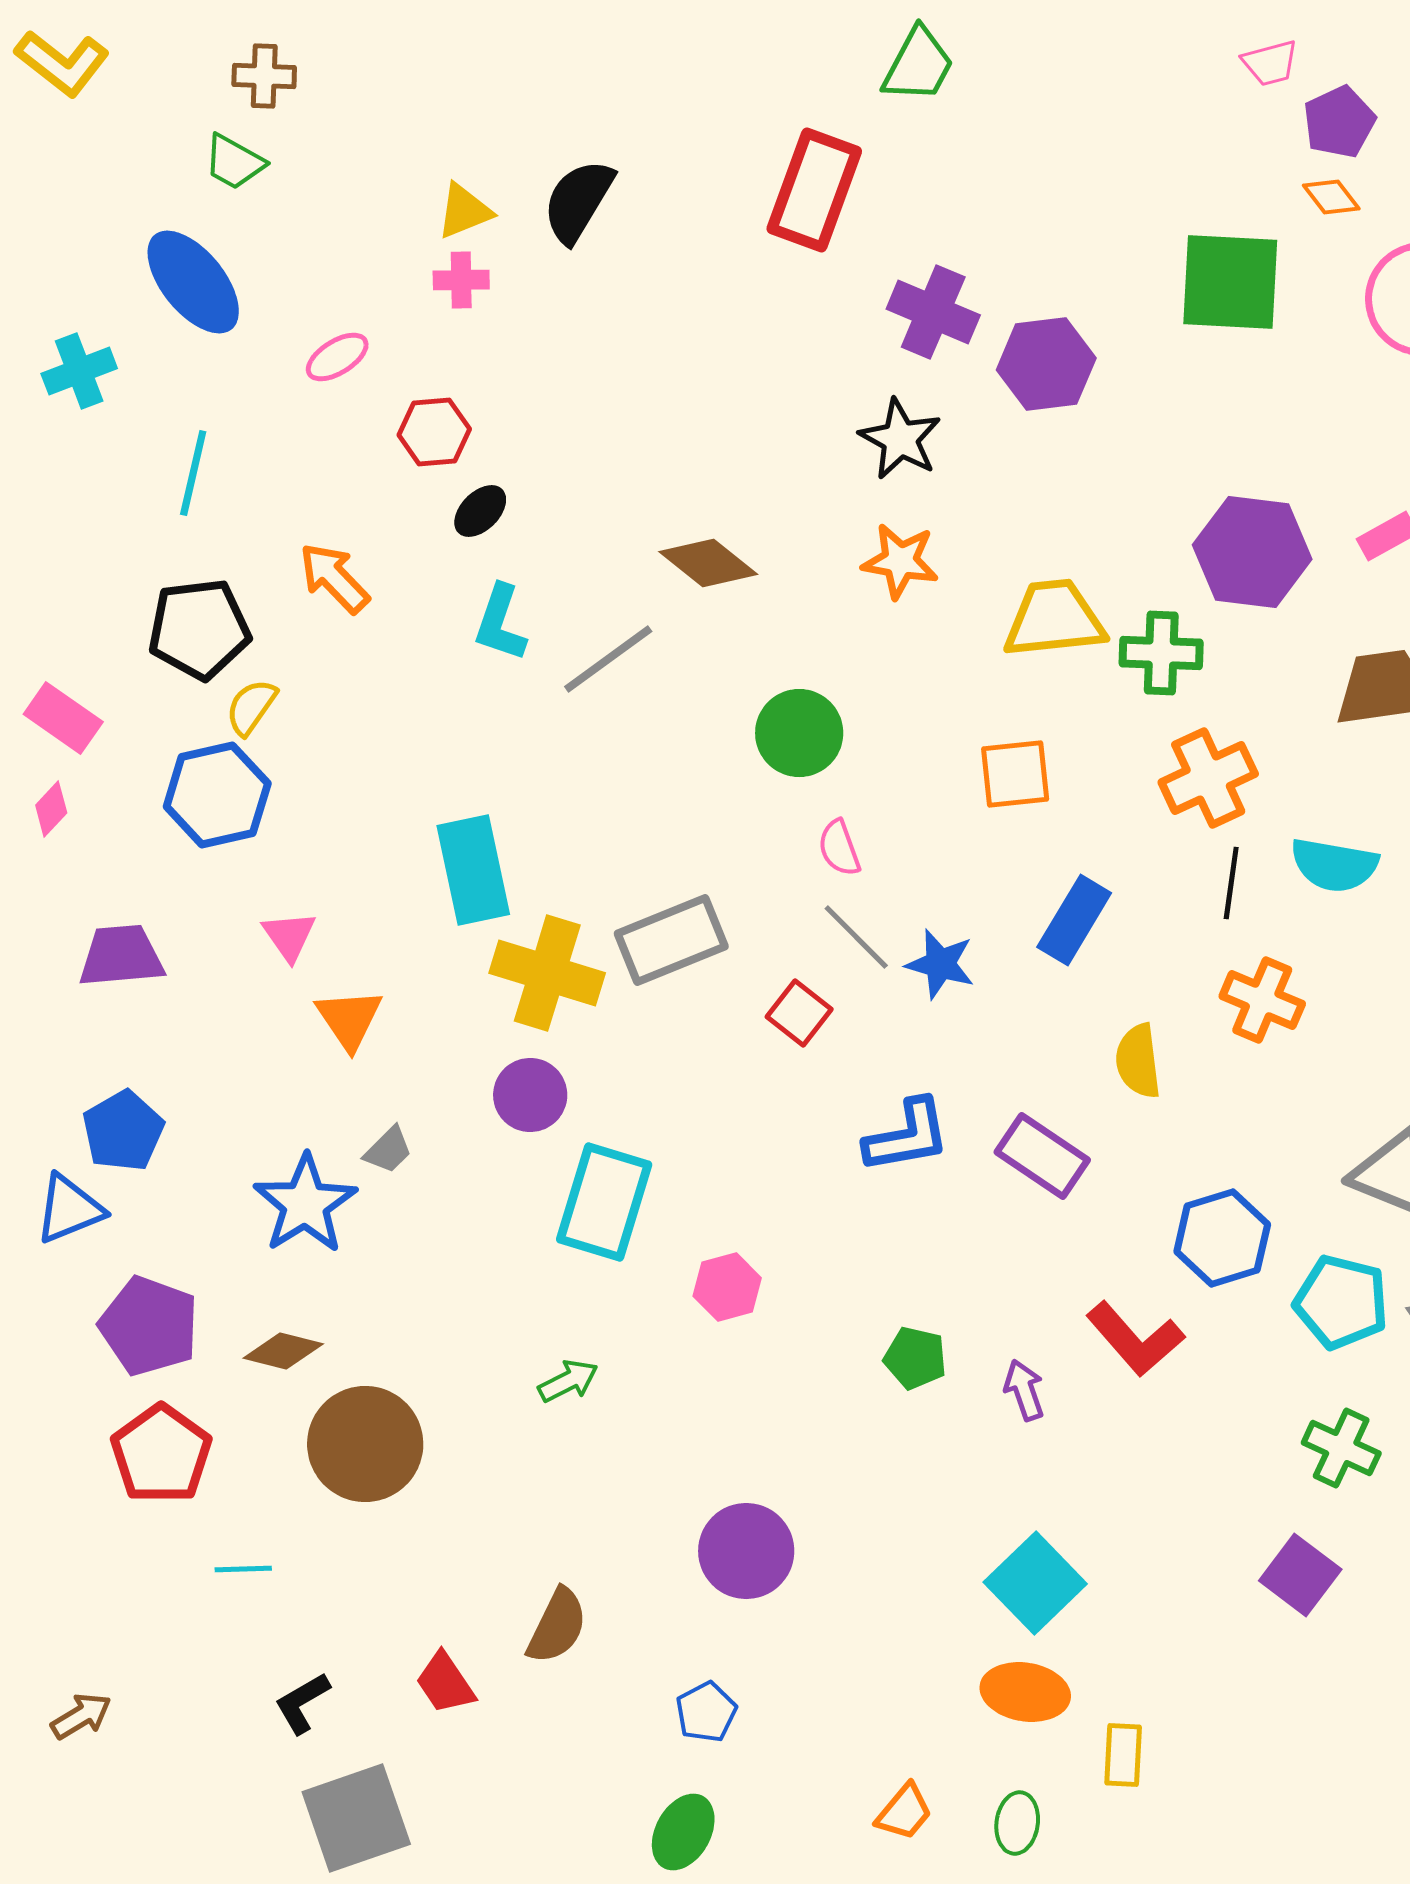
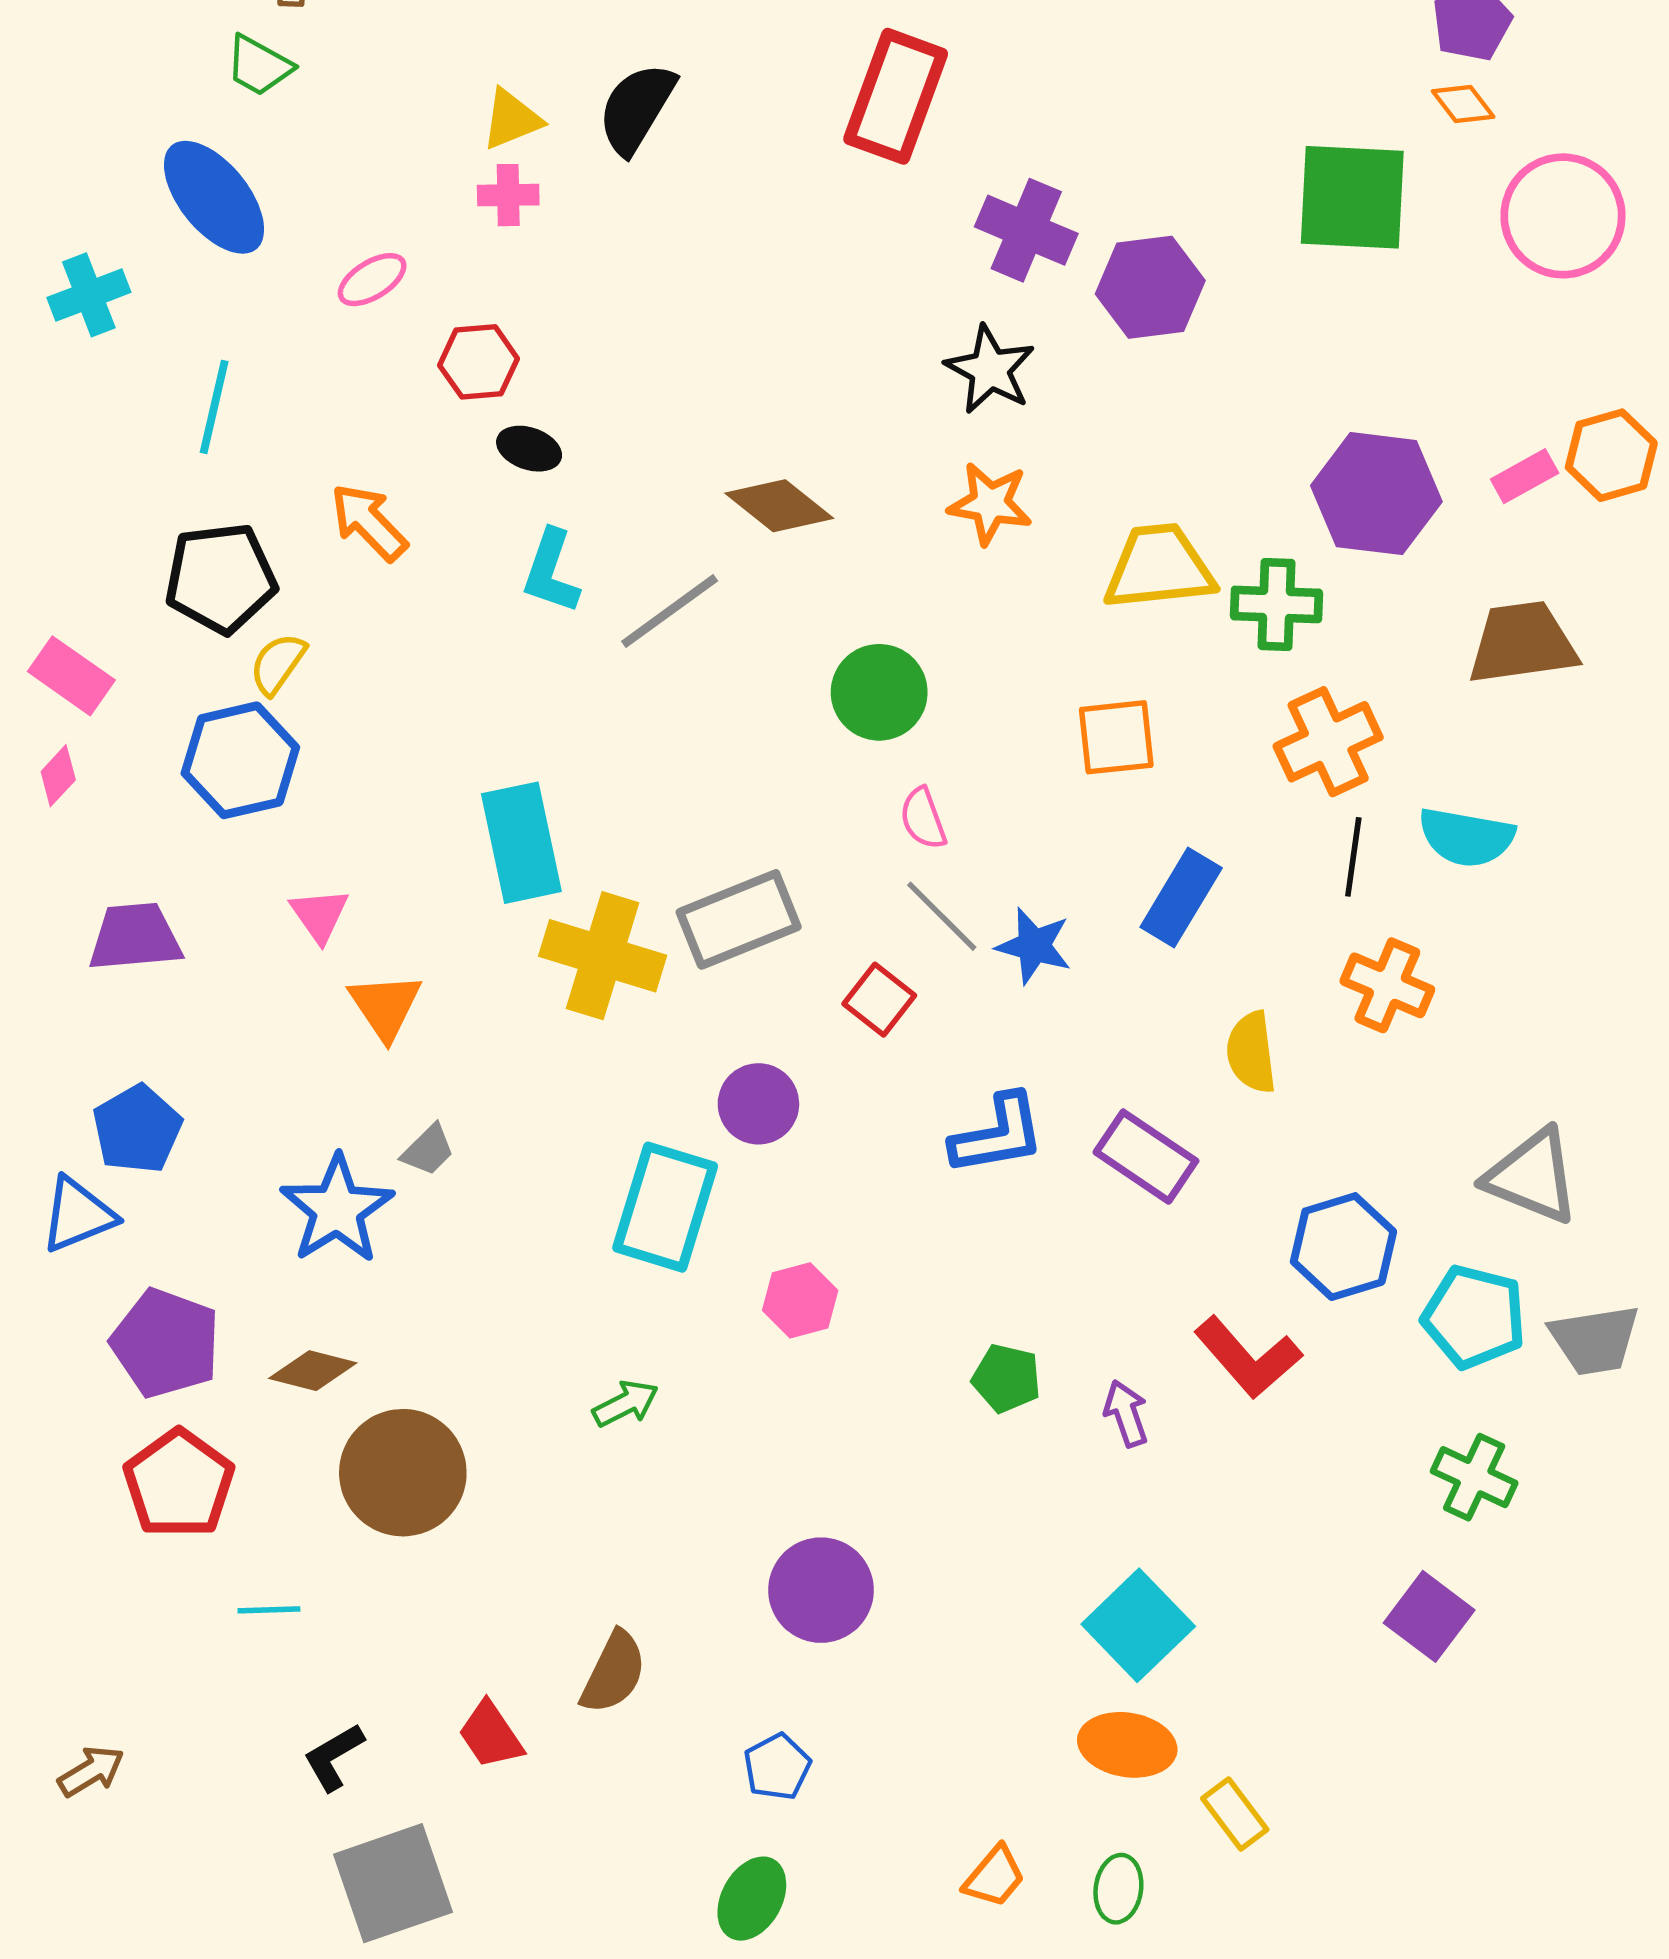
black ellipse: (480, 511) -> (529, 449), turned 64
purple circle: (530, 1095) -> (758, 1104), moved
yellow rectangle: (1123, 1755) -> (1235, 1814), turned -40

